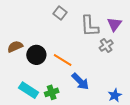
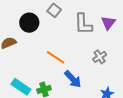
gray cross: (106, 46) -> (100, 57), moved
black circle: (36, 55) -> (29, 23), moved

